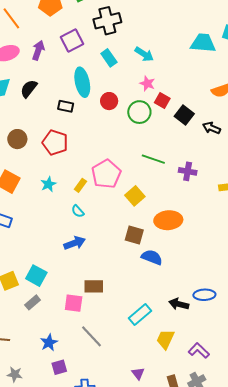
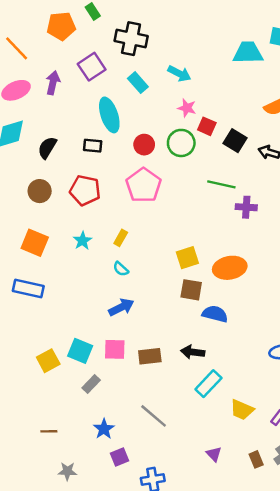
black cross: (107, 21) -> (131, 39), turned 32
black semicircle: (29, 89) -> (47, 148), moved
red circle: (109, 101) -> (144, 145), moved
green line: (153, 159) -> (221, 184), moved
pink pentagon: (106, 174) -> (144, 185), moved
yellow square: (135, 196) -> (187, 258), moved, turned 30
gray rectangle: (33, 302) -> (91, 384), moved
pink square: (74, 303) -> (115, 349), moved
black arrow: (179, 304) -> (193, 352), moved
yellow trapezoid: (165, 339) -> (242, 410), turned -85

